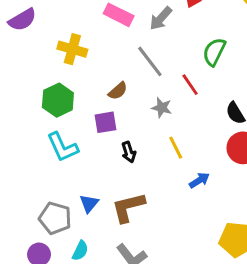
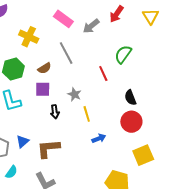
gray line: (150, 61) -> (66, 53), moved
brown semicircle: (118, 91) -> (44, 68), moved
gray star: (162, 108) -> (74, 94), moved

